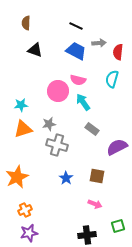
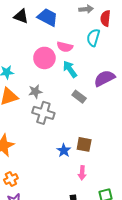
blue trapezoid: (76, 51) -> (47, 17), moved
cyan semicircle: (112, 79) -> (93, 38), moved
purple semicircle: (117, 147) -> (104, 78), moved
blue star: (66, 178) -> (64, 151), moved
pink arrow: (95, 204) -> (82, 173), turned 72

